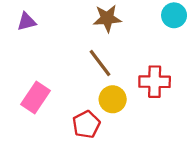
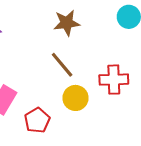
red pentagon: (86, 124) -> (37, 120), moved

